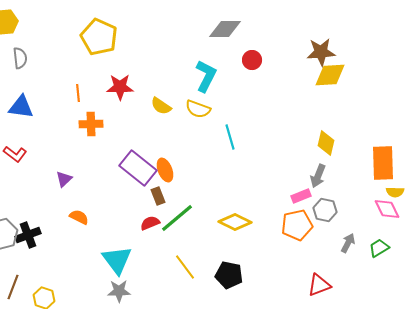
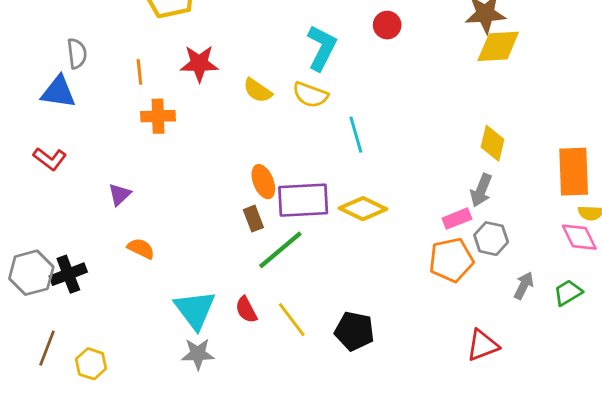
gray semicircle: (20, 58) -> (77, 54), moved
purple rectangle: (138, 168) -> (303, 200), moved, turned -42
yellow diamond: (235, 222) -> (363, 209), moved
red semicircle: (150, 223) -> (246, 310), moved, turned -96

